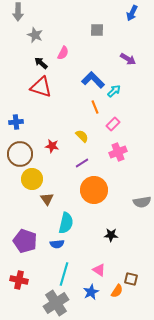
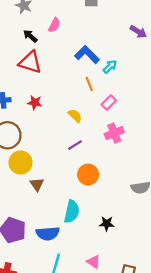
purple arrow: (128, 59) -> (138, 32), moved
red star: (52, 146) -> (35, 103), moved
orange circle: (94, 190) -> (88, 175), size x0.7
cyan semicircle: (66, 223) -> (72, 212), moved
blue semicircle: (57, 244) -> (48, 233), size x1.5

